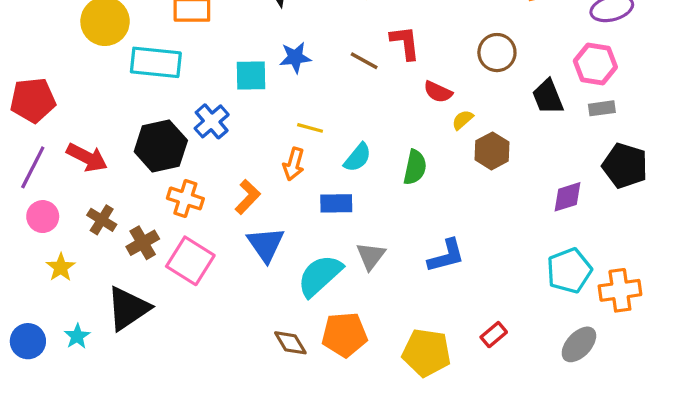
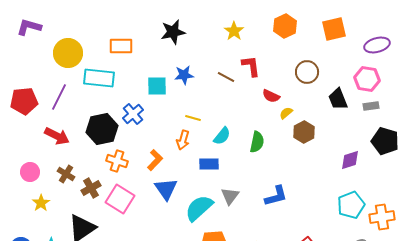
purple line: (33, 167) -> (59, 97), moved

